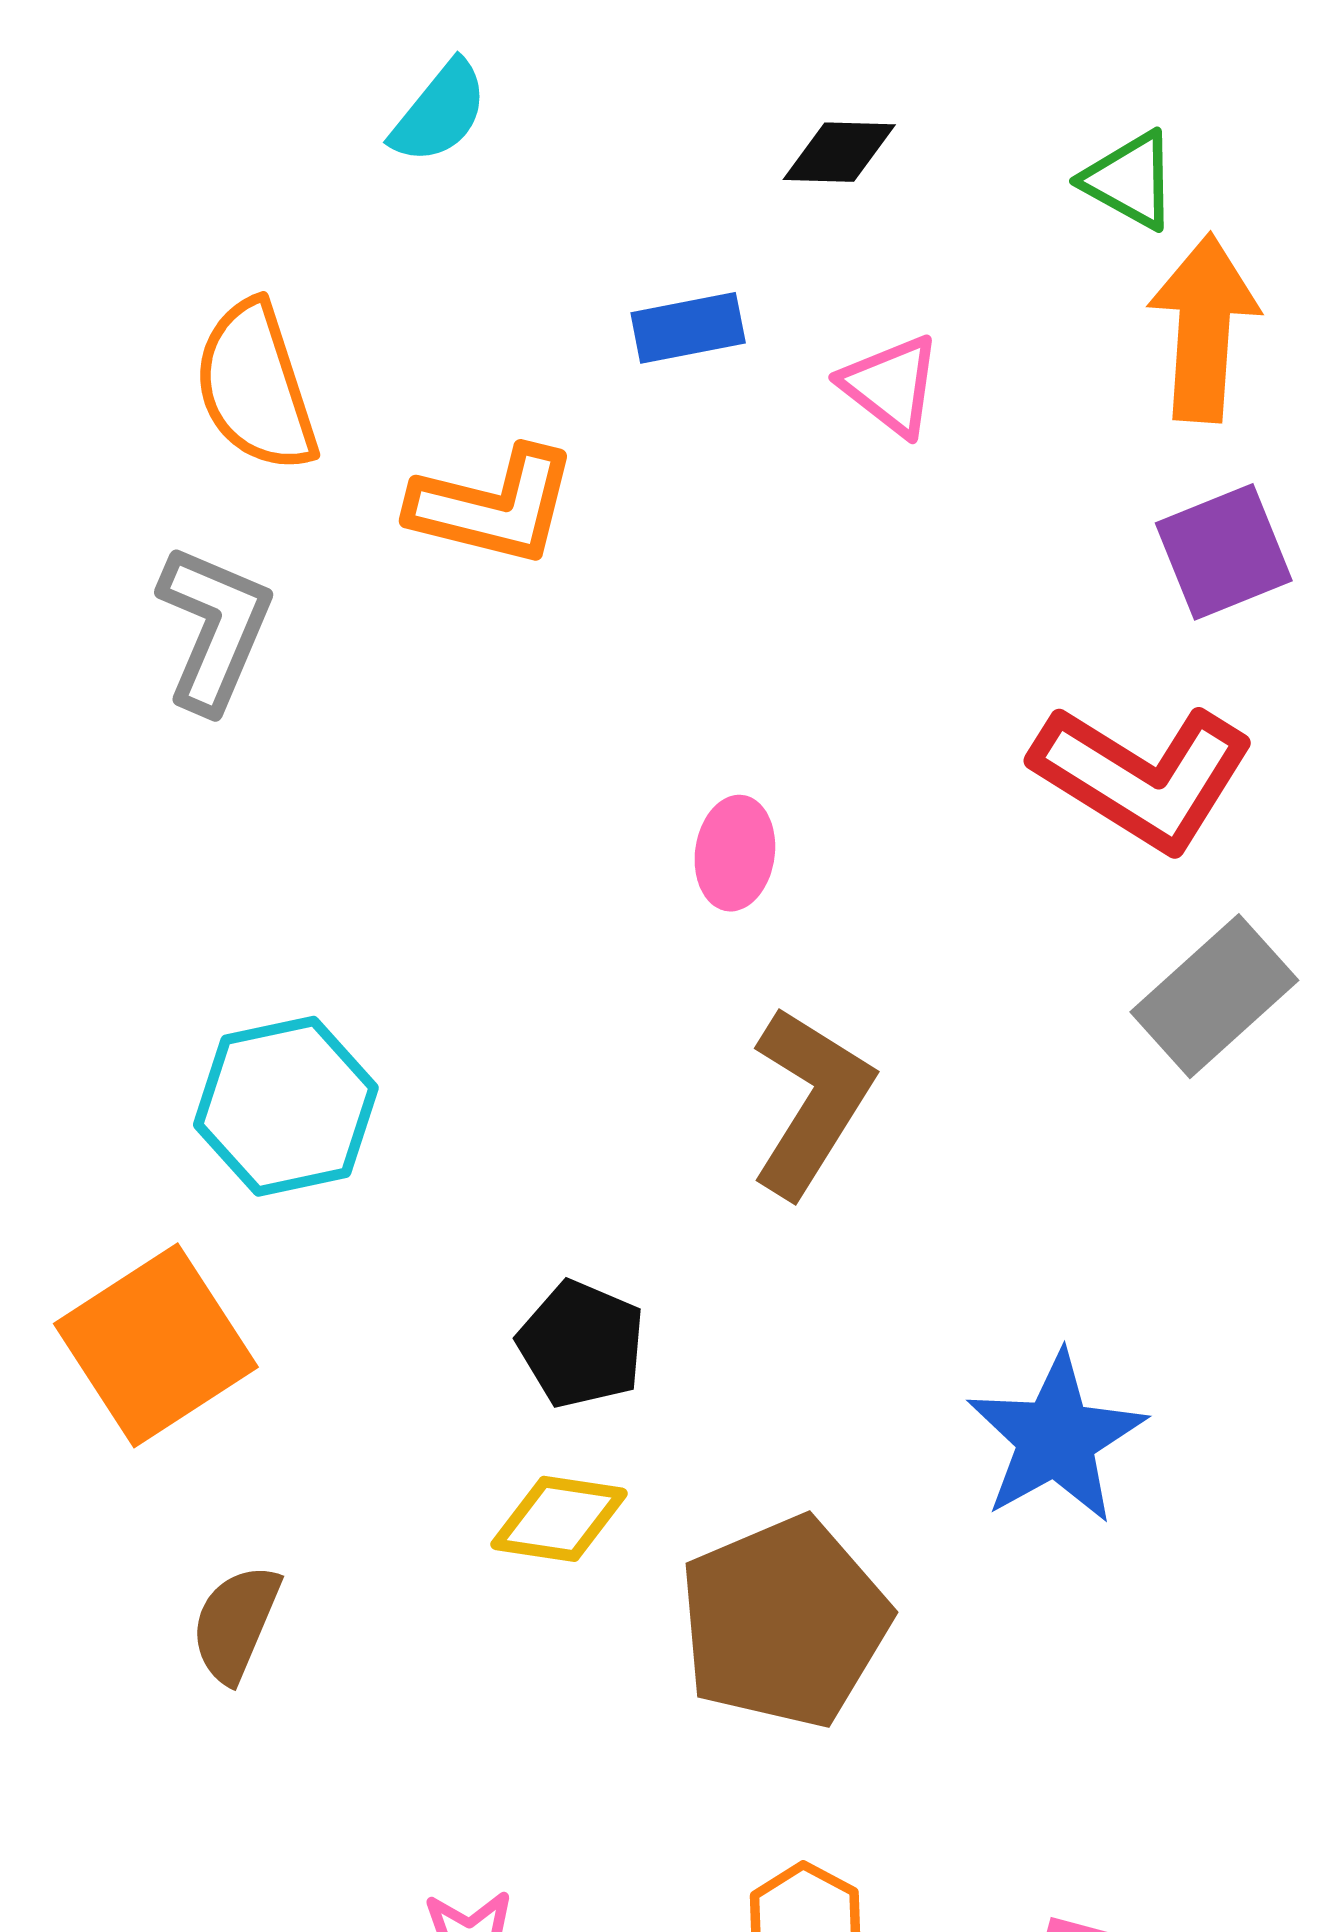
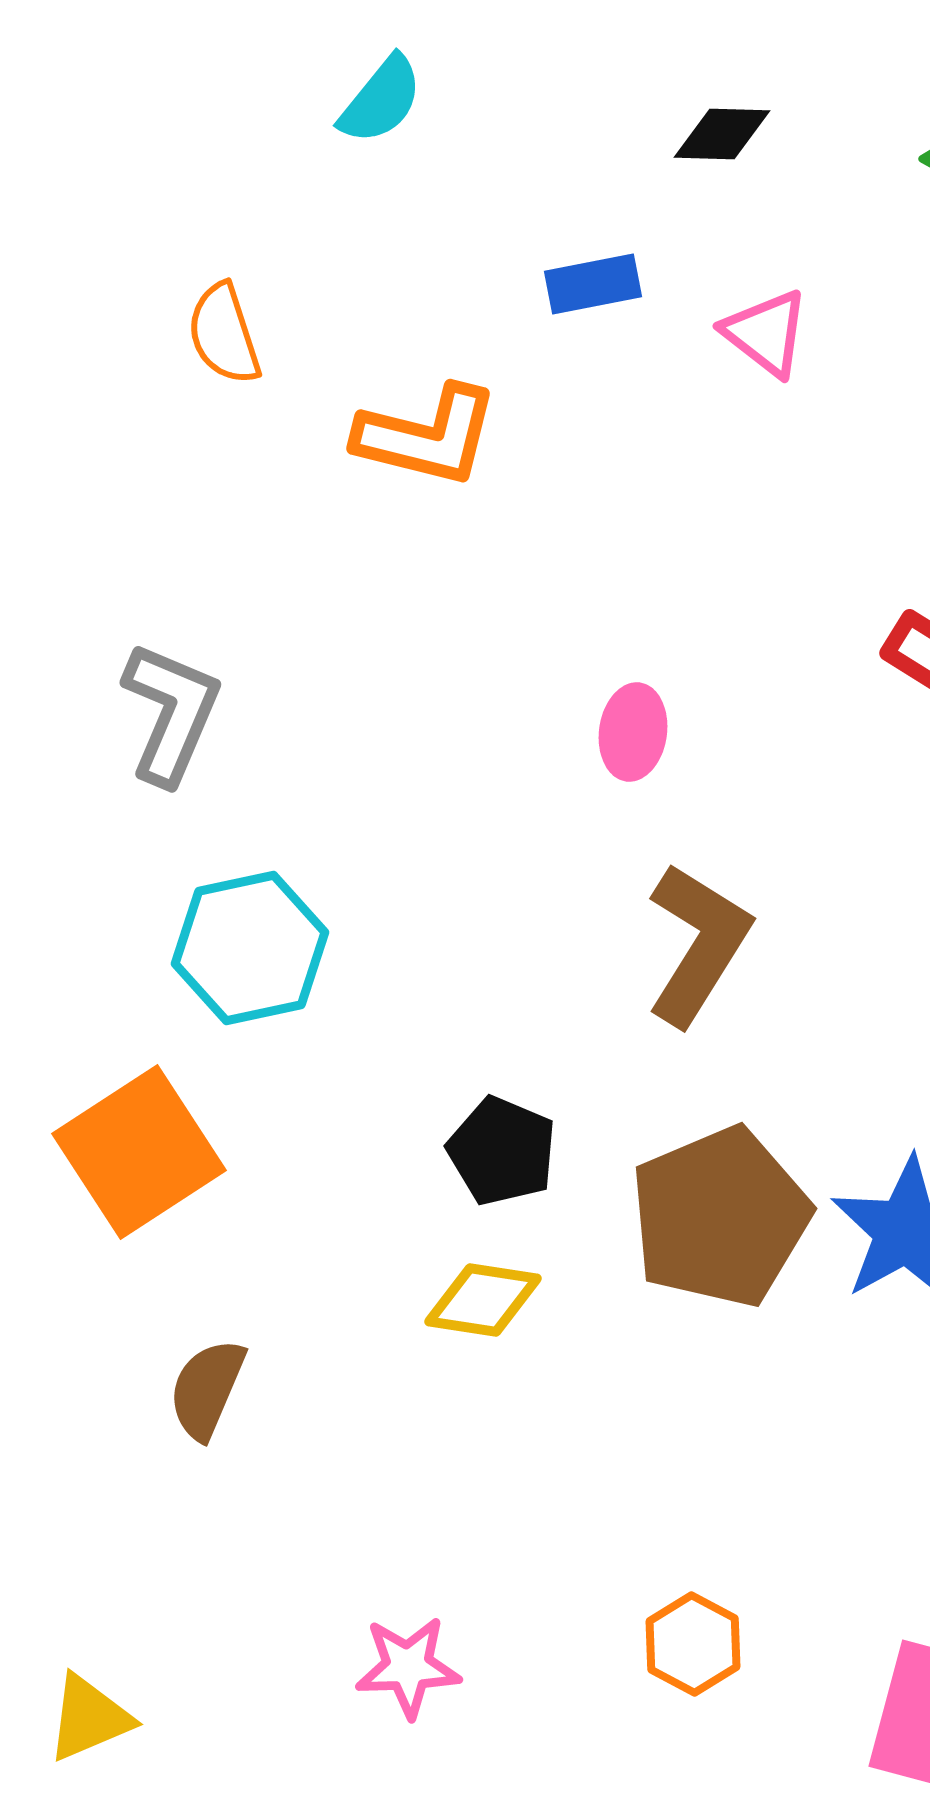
orange semicircle: (255, 387) -> (224, 334), size x0.7
gray L-shape: (214, 628) -> (171, 713), moved
brown pentagon: (784, 1622) -> (720, 1217), moved

